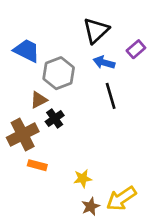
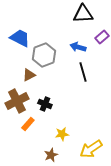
black triangle: (96, 31) -> (83, 14), moved, turned 40
black cross: (55, 118) -> (45, 104), moved, turned -32
orange rectangle: (37, 165) -> (28, 124), turned -64
brown star: (91, 206) -> (51, 155), moved

